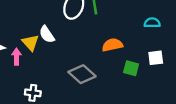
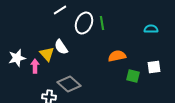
cyan semicircle: (152, 23) -> (151, 29), moved
gray diamond: (82, 74) -> (69, 84), moved

